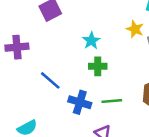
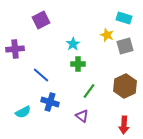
green line: (112, 101) -> (89, 91), turned -49
blue cross: (80, 102) -> (50, 102), moved

